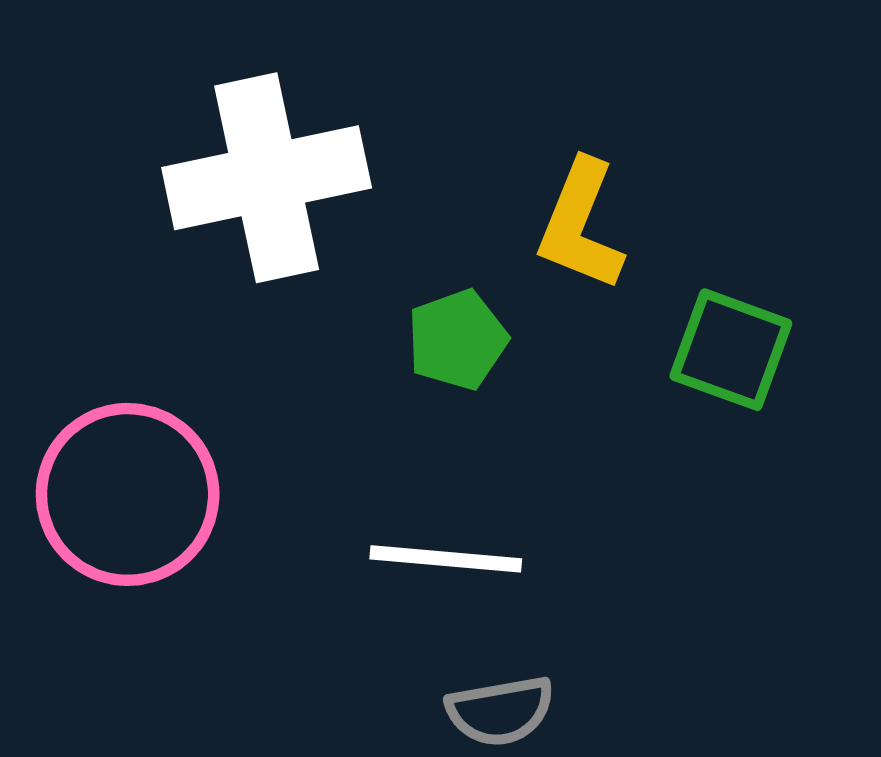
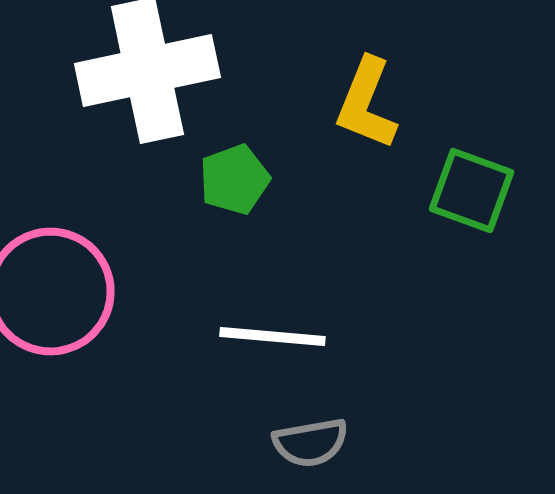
green pentagon: (457, 340) -> (234, 180), moved

